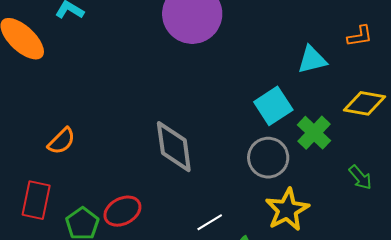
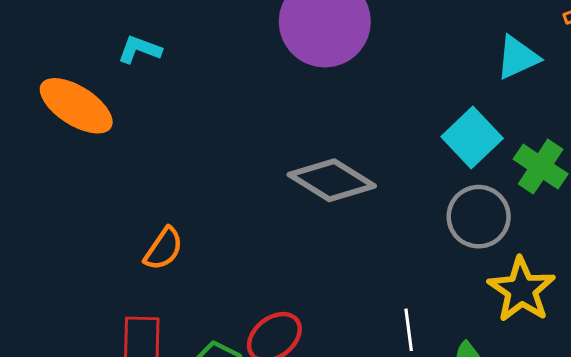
gray diamond: (174, 147) -> (332, 180), moved, turned -40
white line: (210, 222) -> (409, 330), turned -56

